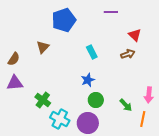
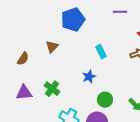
blue star: (88, 80) -> (89, 77), moved
purple triangle: (15, 83) -> (24, 93), moved
green cross: (43, 100) -> (52, 89), moved

